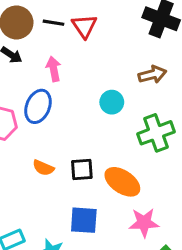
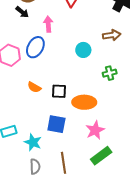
green cross: (156, 133) -> (110, 73), size x0.6
orange ellipse: (122, 182) -> (84, 102), turned -40
pink star: (144, 223) -> (95, 130), turned -30

